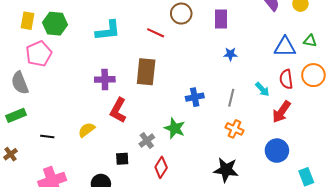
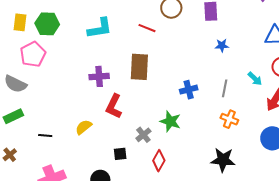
gray semicircle: (20, 83) -> (15, 84), turned -40

